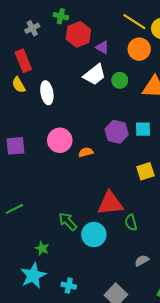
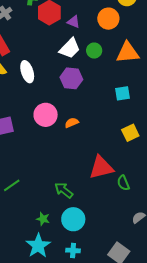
purple hexagon: (117, 132) -> (71, 78), moved
cyan circle: (94, 235) -> (73, 219), moved

